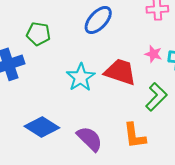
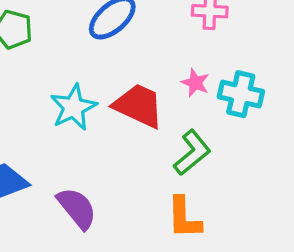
orange L-shape: (135, 136) -> (184, 218), moved

